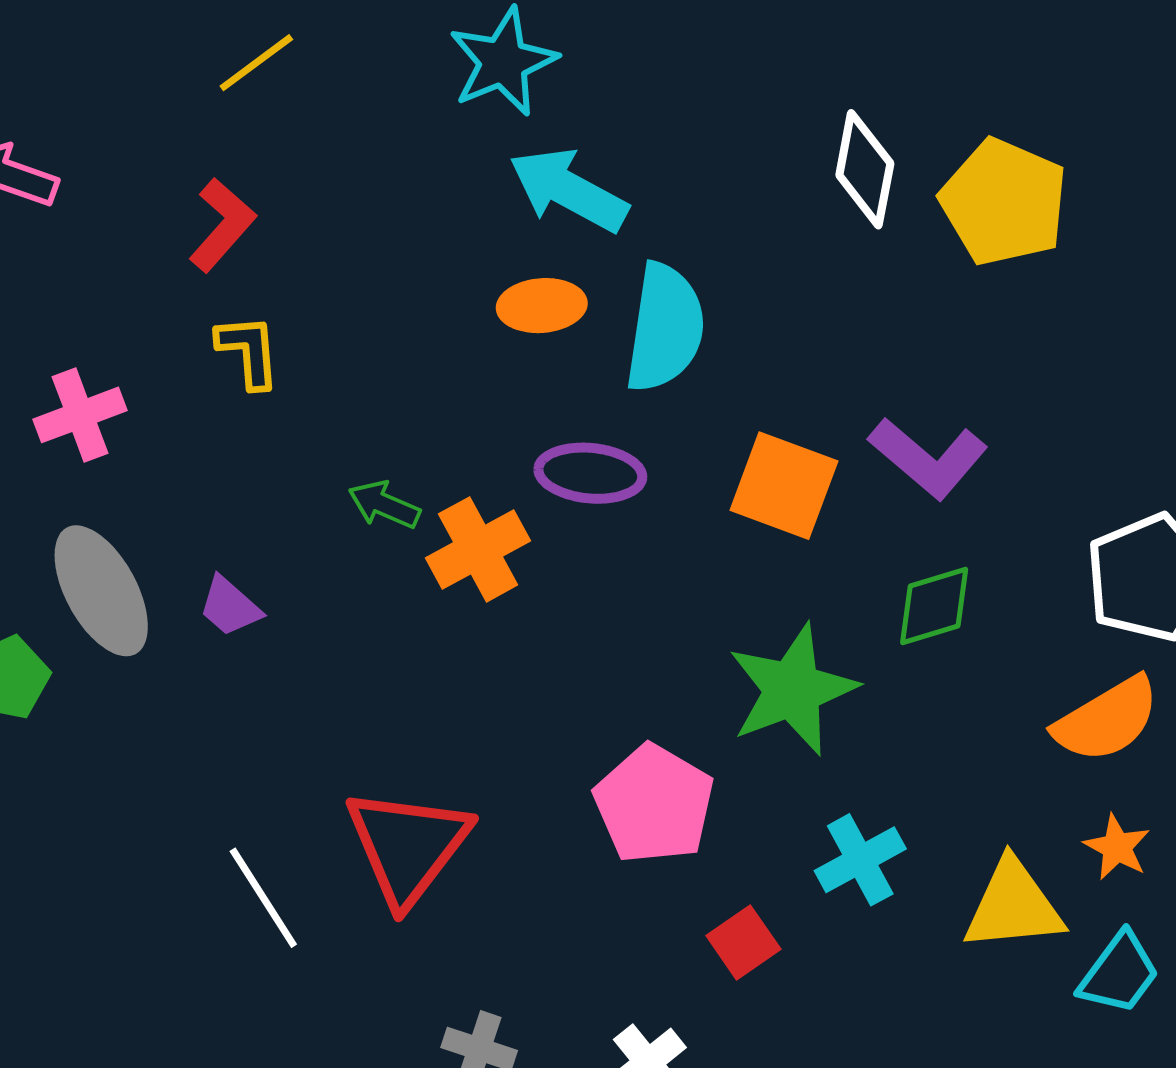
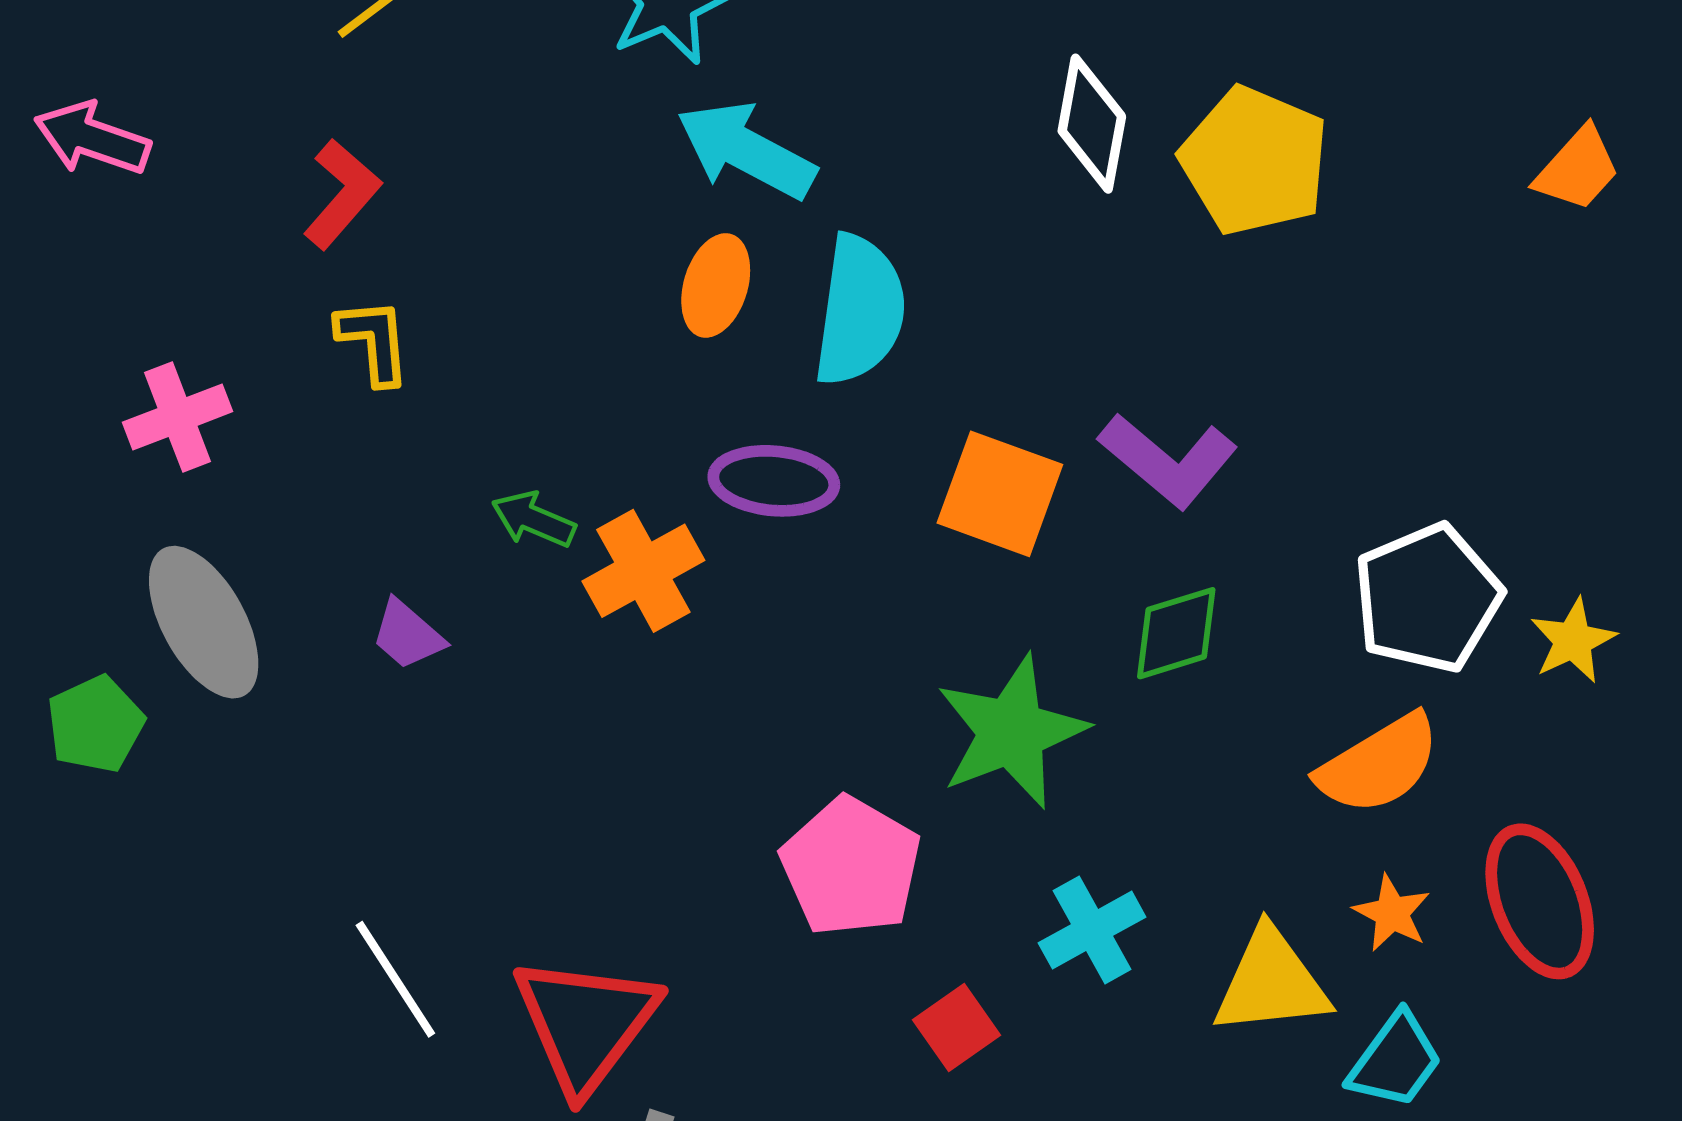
orange ellipse: (542, 306) -> (716, 285), turned -68
purple trapezoid: (230, 607) -> (408, 635), moved
red triangle: (408, 846) -> (586, 1024), moved

